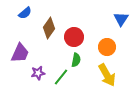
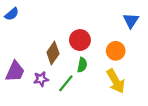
blue semicircle: (25, 13) -> (12, 14), moved
brown diamond: (49, 28) -> (53, 53), moved
purple trapezoid: (20, 53) -> (15, 71), moved

